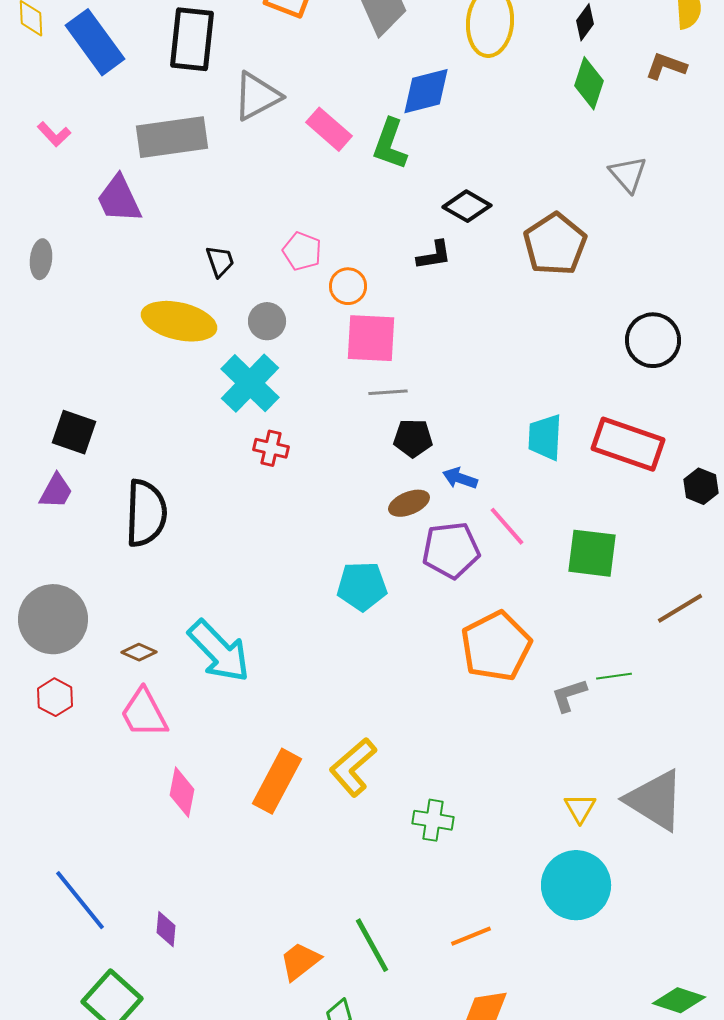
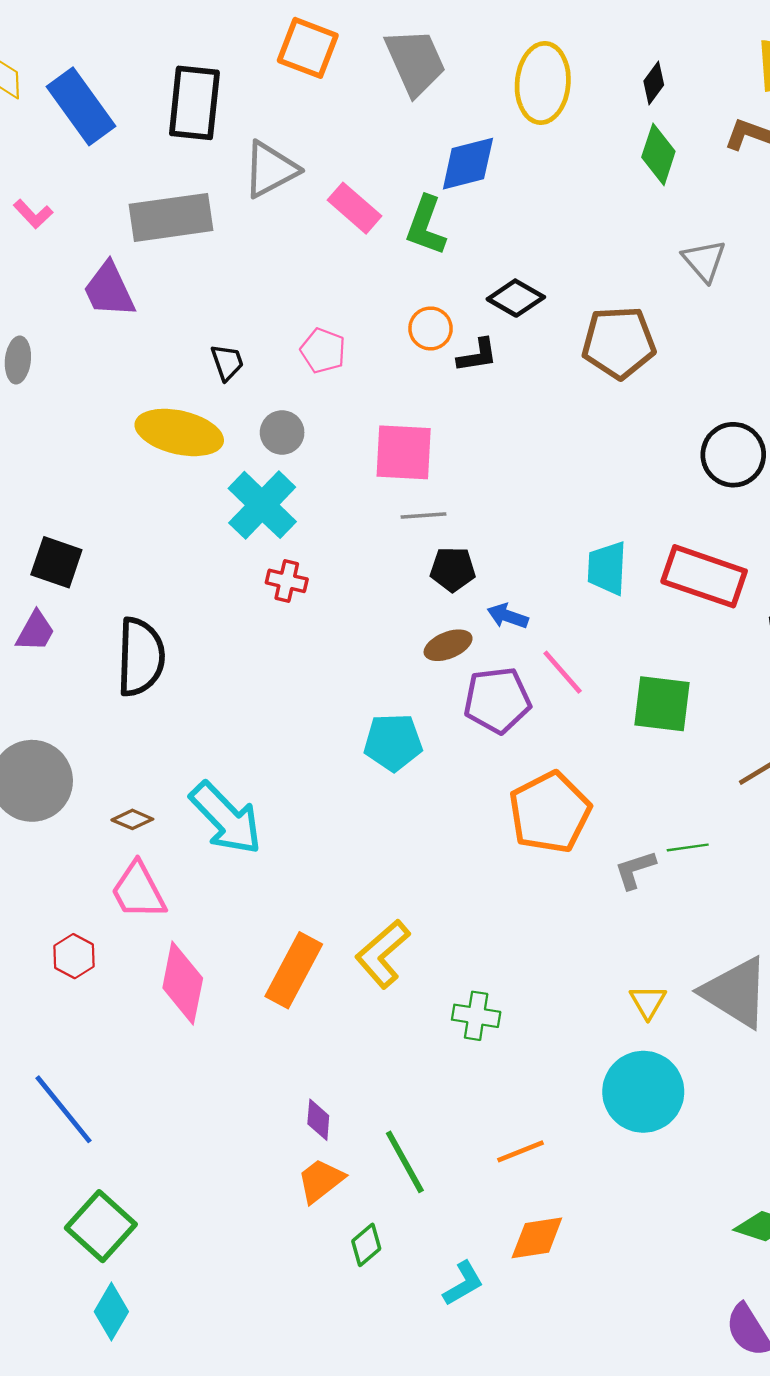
brown pentagon: (555, 244) -> (619, 342), turned 30
orange circle: (348, 286) -> (431, 328), moved
red hexagon: (55, 697) -> (74, 956), moved
pink diamond: (182, 792) -> (183, 983), size x1.4
purple diamond: (166, 929) -> (318, 1120), moved

